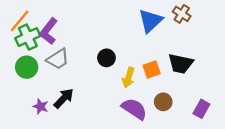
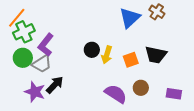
purple L-shape: (49, 31) -> (46, 45), moved
gray trapezoid: (58, 59) -> (42, 64), moved
yellow arrow: (128, 78) -> (107, 55), moved
purple star: (41, 106) -> (35, 92), size x1.5
purple rectangle: (201, 109) -> (174, 94), turned 70

